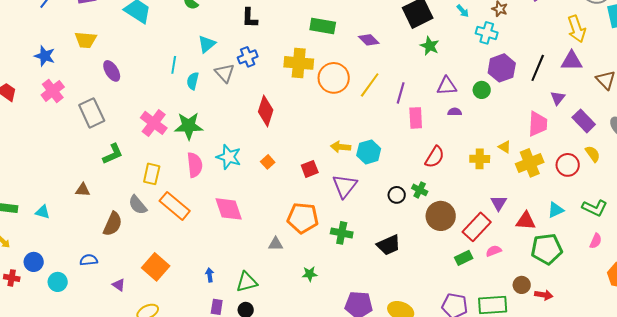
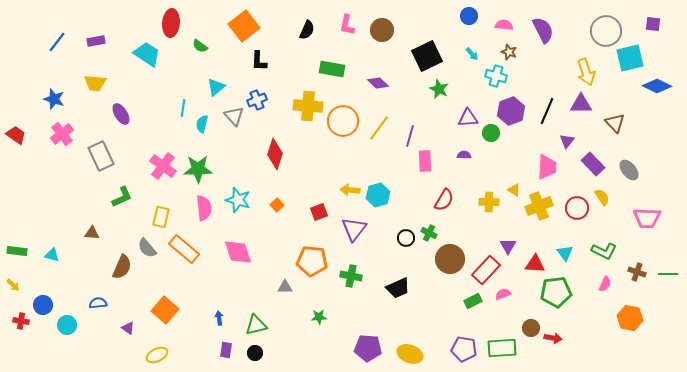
purple triangle: (447, 86) -> (468, 118), moved
cyan triangle: (556, 210) -> (565, 253), turned -42

